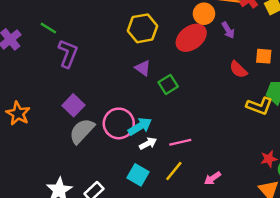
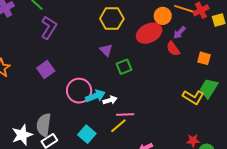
purple arrow: (228, 30) -> (179, 32), turned 64
red semicircle: (238, 69) -> (173, 49), moved
gray semicircle: (82, 131) -> (44, 125), moved, turned -45
white arrow: (148, 143) -> (110, 100), moved
yellow line: (174, 171) -> (118, 126), moved

